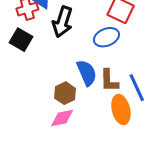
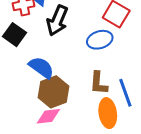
blue semicircle: (87, 73) -> (41, 67), moved, turned -36
brown hexagon: (65, 93) -> (54, 92), size x1.4

